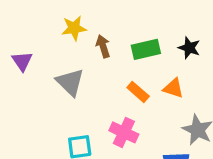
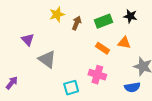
brown arrow: (103, 46) -> (77, 23), turned 48
gray triangle: (70, 82) -> (47, 59), moved

